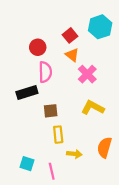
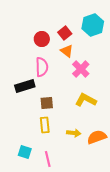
red circle: (38, 47) -> (42, 39), moved
yellow rectangle: (58, 135) -> (45, 125), moved
orange semicircle: (104, 147) -> (97, 137), turned 54
yellow arrow: (74, 154) -> (74, 133), moved

